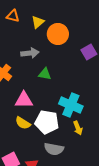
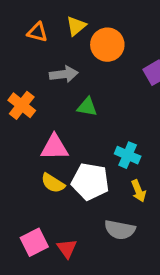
orange triangle: (13, 16) -> (37, 32), moved
cyan cross: (71, 105) -> (128, 155), size x0.7
gray semicircle: (54, 149) -> (120, 230), moved

